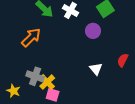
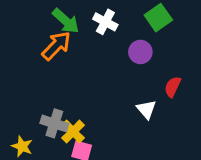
orange arrow: (31, 37) -> (56, 46), moved
red semicircle: (123, 60) -> (173, 87), moved

